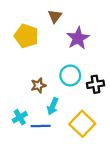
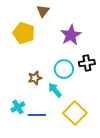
brown triangle: (55, 16) -> (43, 11), moved
black cross: (95, 84) -> (87, 63), moved
cyan arrow: (53, 106) -> (55, 90), moved, turned 119

